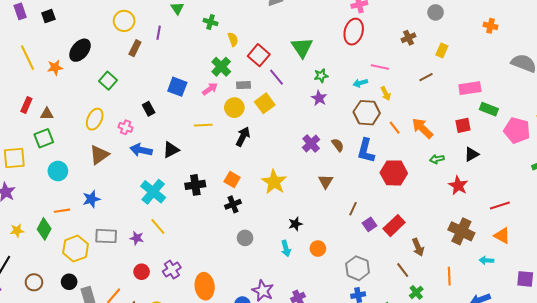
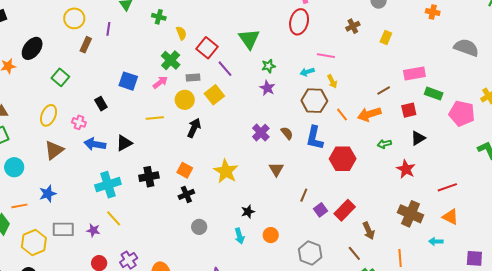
brown line: (426, 77) -> (384, 91), moved
orange arrow: (422, 128) -> (369, 114), turned -60
cyan cross: (153, 192) -> (108, 185), turned 35

